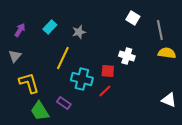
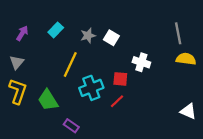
white square: (133, 18) -> (111, 38), moved
cyan cross: (82, 79) -> (91, 88), turned -35
yellow L-shape: (29, 83) -> (18, 91), moved, turned 35
purple rectangle: (64, 103) -> (71, 126), moved
green trapezoid: (40, 111) -> (48, 100), moved

